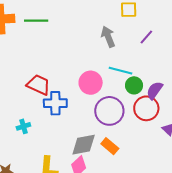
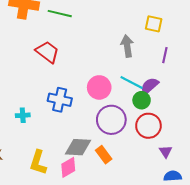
purple line: (146, 37) -> (165, 55), turned -42
red trapezoid: (38, 85) -> (47, 52), moved
purple semicircle: (155, 90) -> (150, 86), moved

